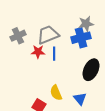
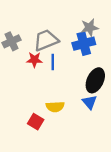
yellow semicircle: (56, 93) -> (55, 107), turned -70
blue triangle: (80, 99) -> (90, 102), moved

